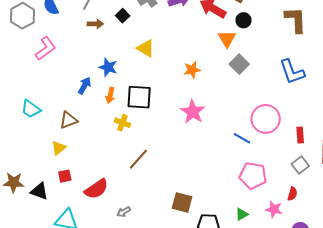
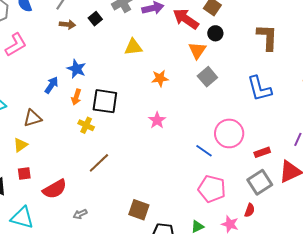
yellow triangle: (146, 48) -> (133, 47), moved, turned -42
pink star: (193, 112) -> (157, 120), size x0.7
red rectangle: (300, 135) -> (262, 152), turned 70
gray square: (300, 165) -> (260, 182), size x1.4

